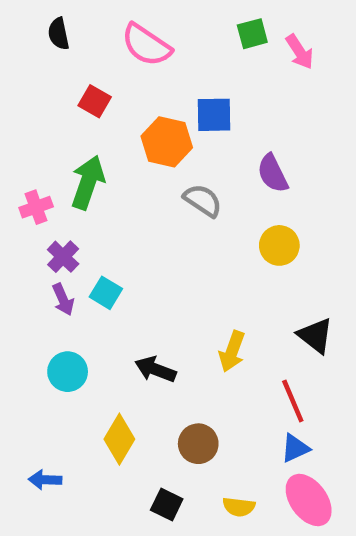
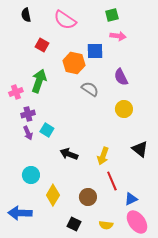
pink arrow: (300, 52) -> (118, 36), moved, turned -49
purple cross: (63, 257) -> (28, 114), turned 32
black arrow: (155, 369) -> (69, 154), moved
cyan circle: (68, 372) -> (31, 175), moved
red line: (293, 401) -> (112, 181), moved
blue arrow: (45, 480) -> (20, 213), size x1.6

